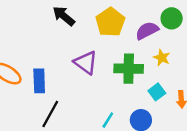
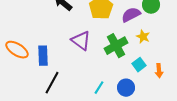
green cross: (129, 69) -> (116, 46), turned -30

